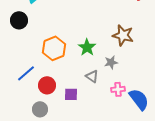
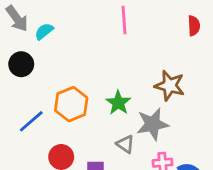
gray star: (111, 62) -> (153, 124), size x1.6
blue line: (26, 73) -> (31, 121), moved

